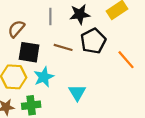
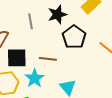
brown line: (63, 47) -> (48, 59), moved

